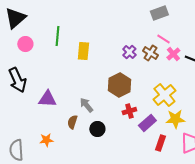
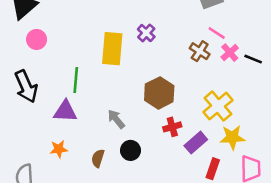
green line: (57, 36) -> (76, 80), moved
yellow rectangle: (83, 51) -> (112, 49), size x1.4
purple cross: (129, 52) -> (146, 33), moved
brown semicircle: (72, 122) -> (98, 158), moved
orange star: (46, 140) -> (59, 149), moved

